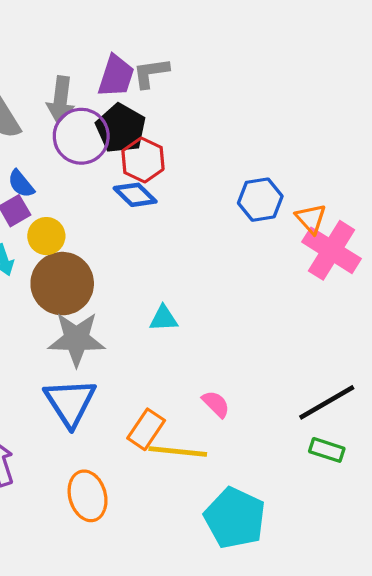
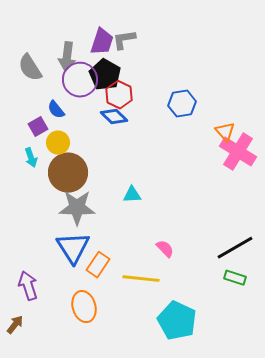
blue semicircle: (21, 184) -> (56, 110), moved
blue hexagon: (260, 200) -> (182, 104), moved
orange rectangle: (146, 429) -> (98, 265), moved

